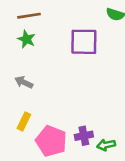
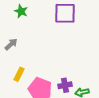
gray arrow: (24, 82) -> (11, 44), moved, turned 112

